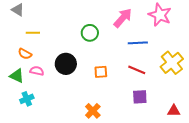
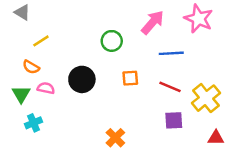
yellow line: (33, 33) -> (41, 41), turned -32
yellow cross: (172, 63) -> (206, 98), moved
orange square: (101, 72) -> (130, 78), moved
green triangle: (17, 76) -> (21, 94), turned 35

